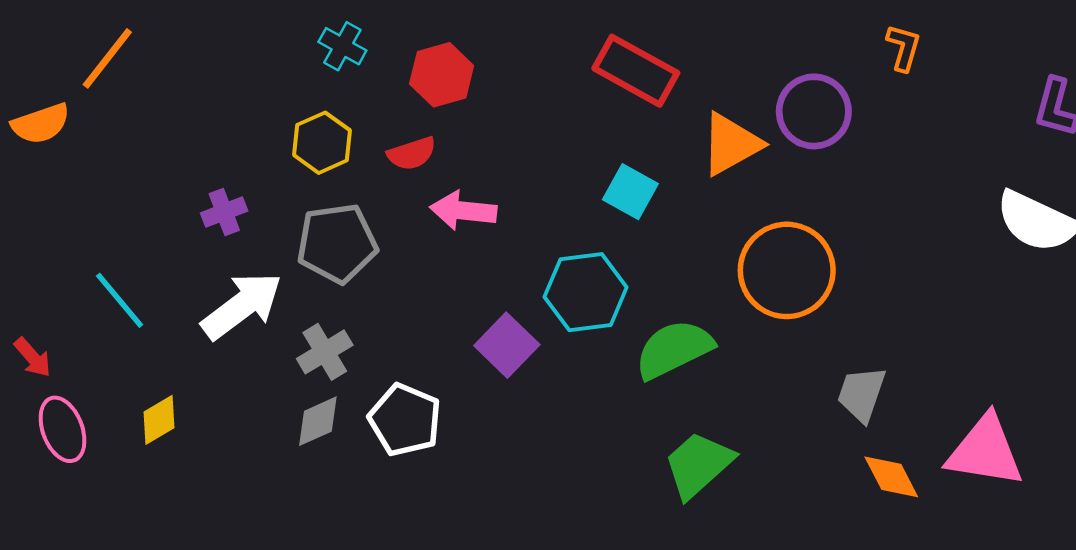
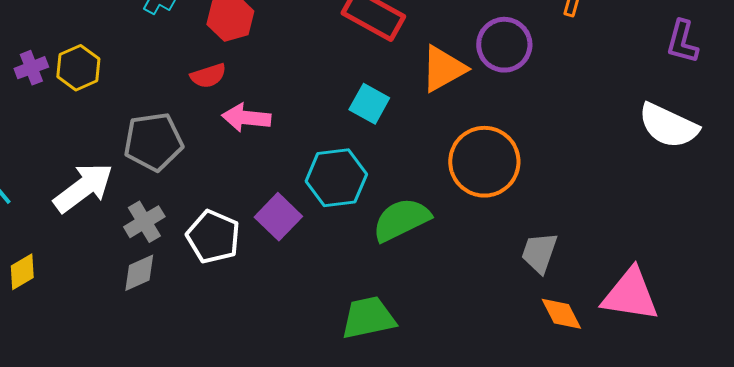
yellow hexagon: (322, 143) -> (78, 68), moved
purple cross: (224, 212) -> (31, 68), moved
white pentagon: (405, 420) -> (213, 237), moved
green trapezoid: (698, 465) -> (368, 318), moved, turned 30

